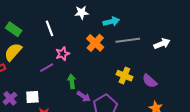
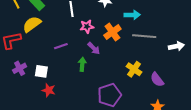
pink star: (63, 54) -> (87, 27), moved
purple arrow: (84, 96) -> (94, 48), moved

